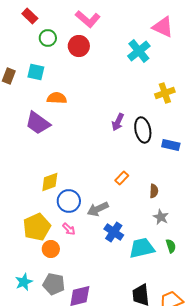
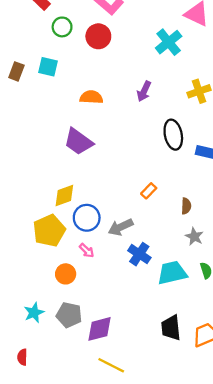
orange semicircle: (57, 98) -> (91, 97), moved
purple arrow: (118, 122) -> (144, 91), moved
purple trapezoid: (38, 123) -> (78, 142), moved
yellow pentagon: (37, 227) -> (49, 231), moved

